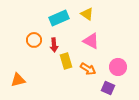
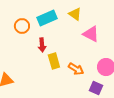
orange circle: (34, 40) -> (22, 26), moved
pink triangle: (91, 41) -> (91, 34), moved

